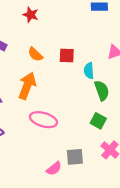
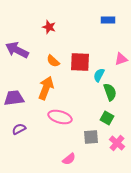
red square: (67, 56) -> (80, 62), size x1.5
cyan semicircle: (89, 71) -> (99, 75), turned 32
gray square: (75, 157) -> (91, 137), moved

